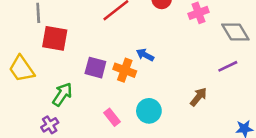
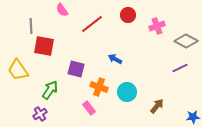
gray diamond: (235, 32) -> (186, 41), turned -30
orange cross: (125, 70) -> (99, 87), moved
brown arrow: (199, 97) -> (157, 106), moved
cyan circle: (149, 111) -> (127, 92), moved

